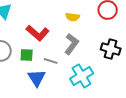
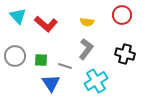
red L-shape: (38, 33) -> (46, 24), moved

